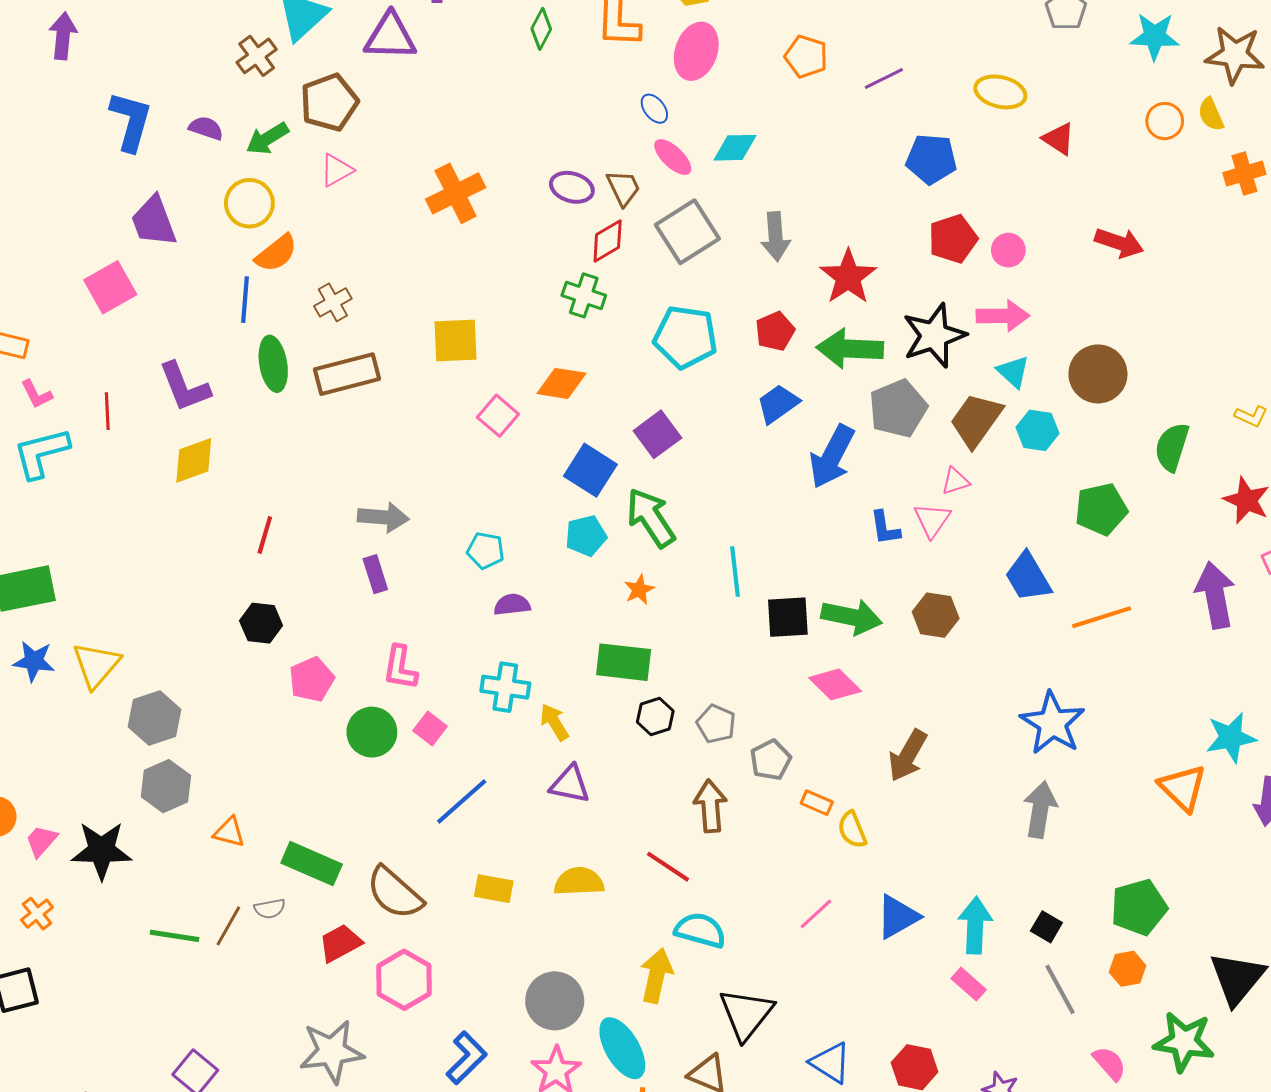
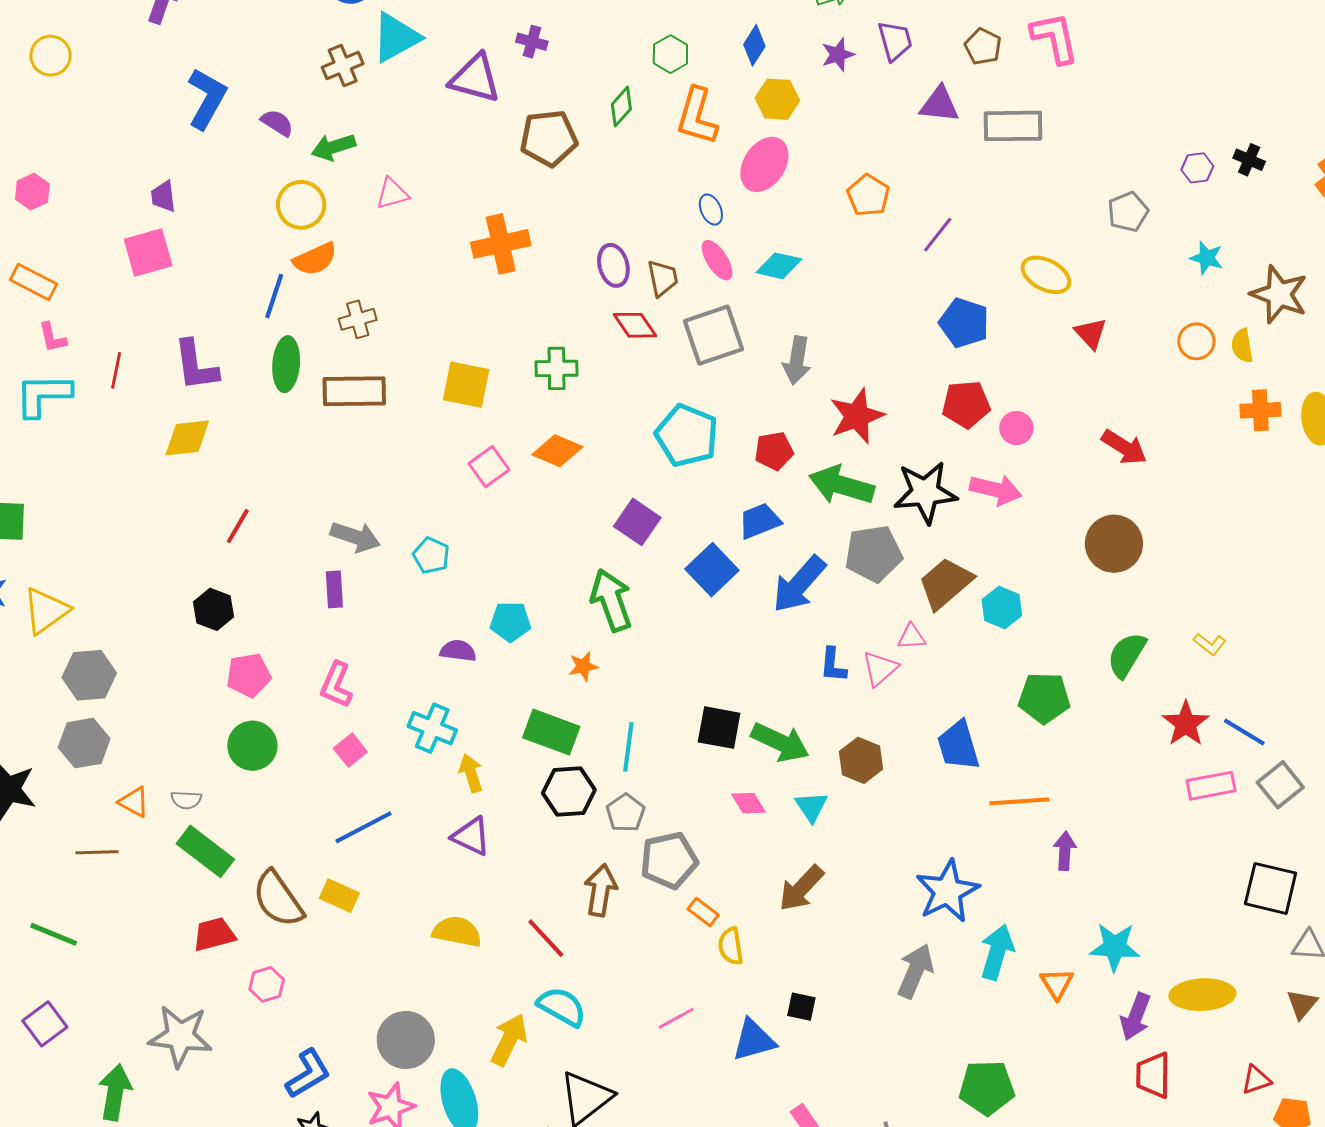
cyan star: (1155, 36) -> (1207, 258), size x0.7
purple line: (884, 78) -> (938, 235), turned -39
brown pentagon: (329, 102) -> (549, 138), moved
purple ellipse: (572, 187) -> (613, 265), turned 45
purple trapezoid: (154, 221) -> (163, 196), moved, size x0.6
red diamond: (608, 241) -> (635, 325), turned 72
green cross: (584, 295) -> (557, 368), moved, turned -33
cyan triangle: (1013, 372) -> (811, 807), moved
brown circle: (1098, 374) -> (1114, 544), moved
purple square: (657, 434) -> (637, 522), turned -33
blue square: (590, 470) -> (712, 570), moved
cyan pentagon: (586, 536) -> (510, 622), moved
cyan pentagon: (486, 551) -> (431, 556), moved
cyan line: (735, 572) -> (628, 747), moved
purple arrow: (1215, 595) -> (1065, 851), moved, size x0.6
pink diamond: (835, 684) -> (748, 803), size x0.7
black hexagon: (655, 717) -> (569, 792), size x1.4
green circle: (372, 732) -> (252, 746), moved
gray pentagon: (771, 760) -> (669, 860), size x1.4
orange triangle: (1183, 788) -> (1057, 984), size x0.7
yellow rectangle: (494, 889) -> (339, 896), moved
gray semicircle: (270, 909) -> (186, 800), moved
cyan arrow: (975, 925) -> (997, 952), moved
brown line: (228, 926) -> (97, 852), moved, turned 45
black square: (1046, 927) -> (801, 1007), moved, turned -32
green line: (174, 936) -> (54, 934), moved
pink hexagon: (404, 980) -> (267, 984), size x0.6

